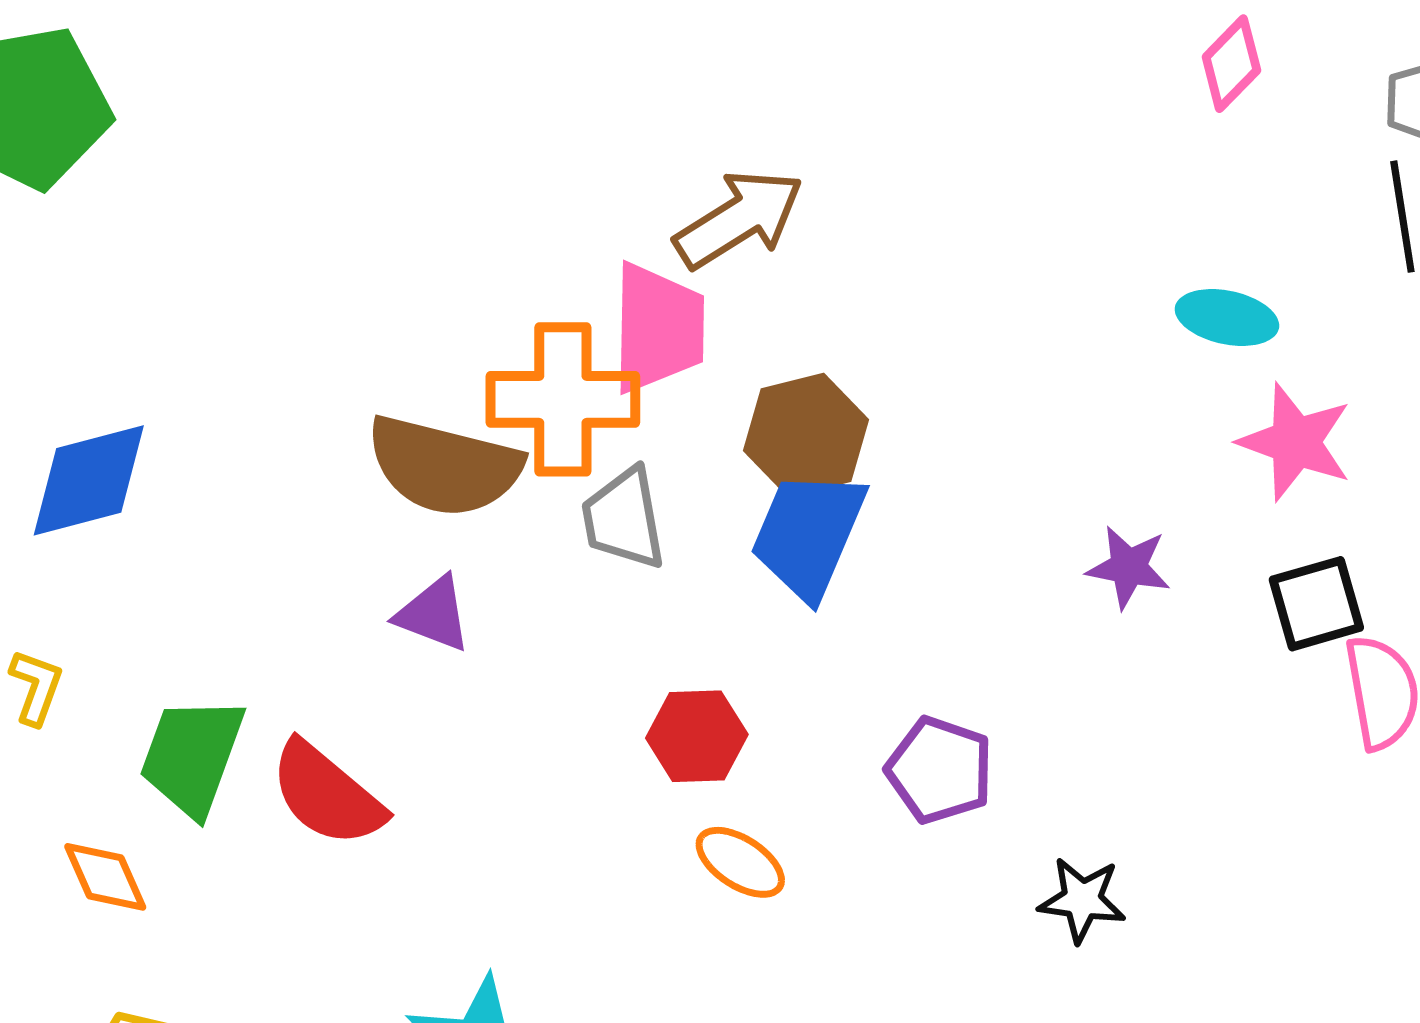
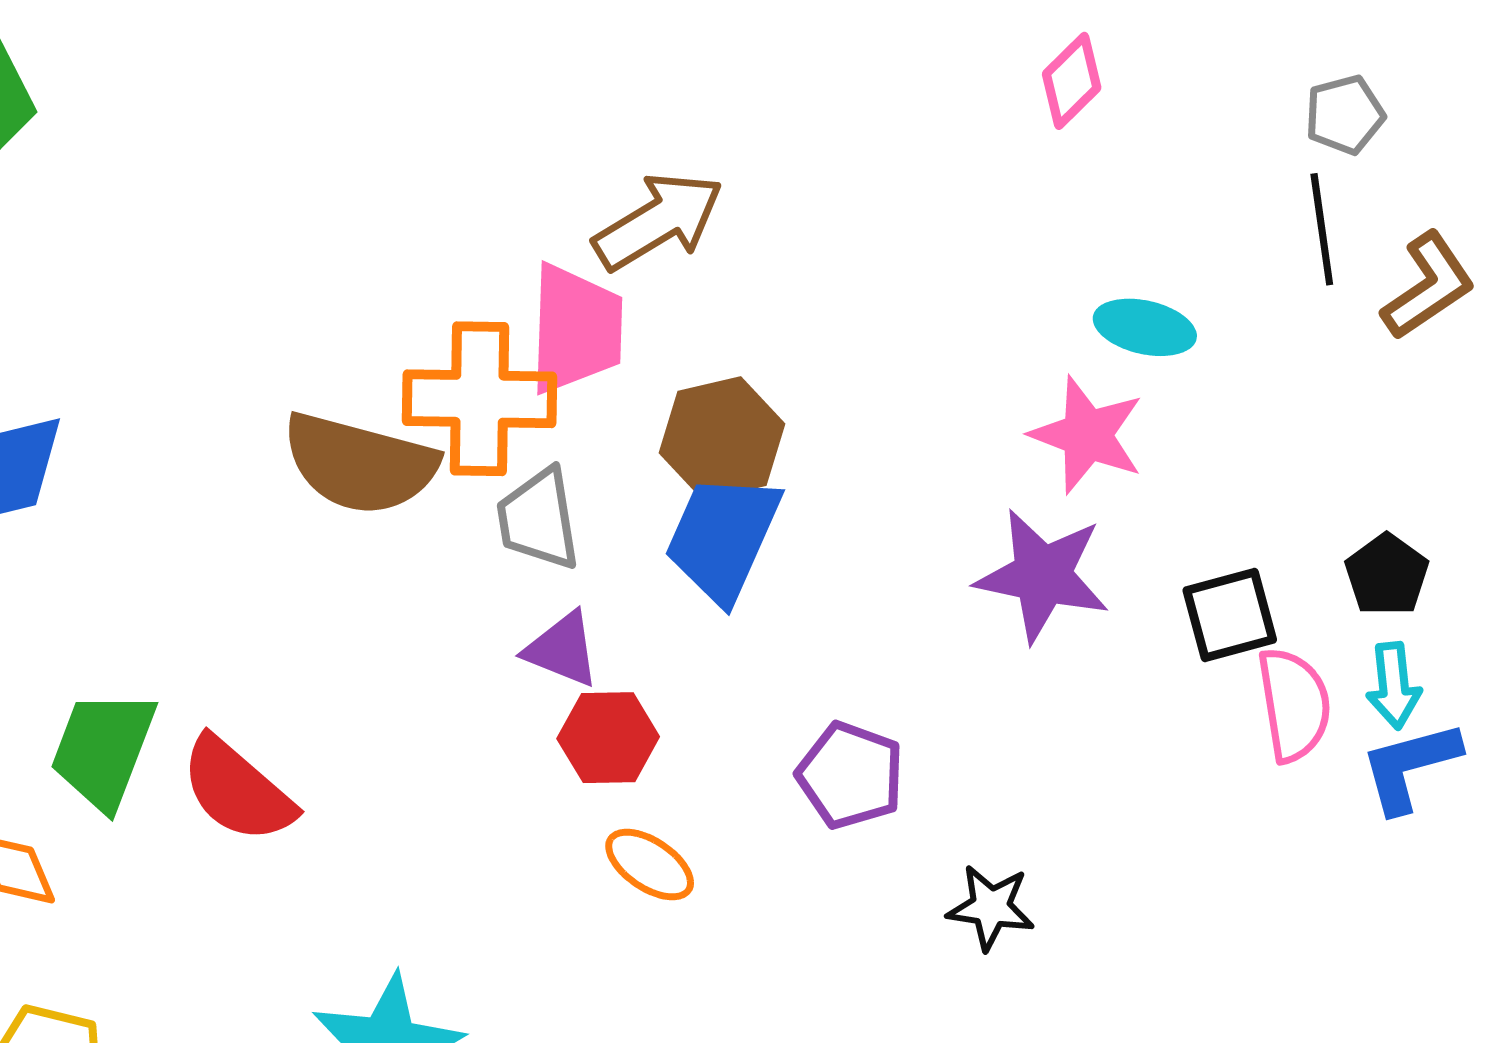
pink diamond: (1231, 64) -> (1072, 81), moved
pink star: (1295, 442) -> (1087, 435), moved
purple star: (1129, 567) -> (1042, 575), size x1.6
purple triangle: (434, 614) -> (562, 649), moved

